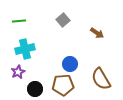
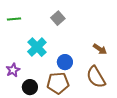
brown arrow: (97, 33) -> (100, 49), moved
cyan cross: (25, 49) -> (37, 47), moved, turned -30

